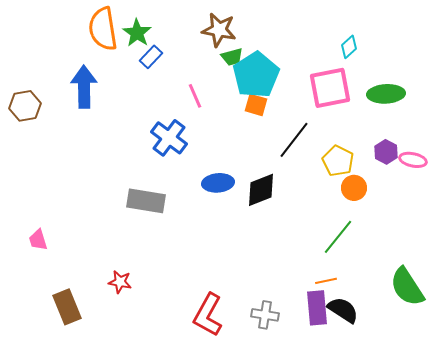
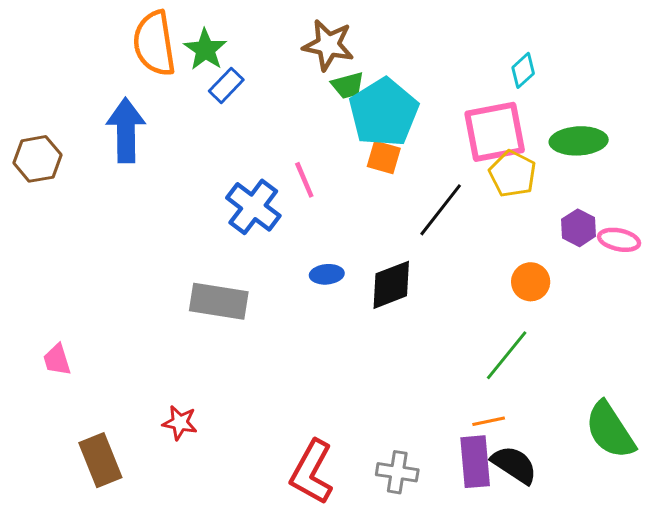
pink line: (195, 96) -> (304, 180), moved
yellow pentagon: (338, 161) -> (513, 174), moved
blue ellipse: (218, 183) -> (327, 274), size x0.7

